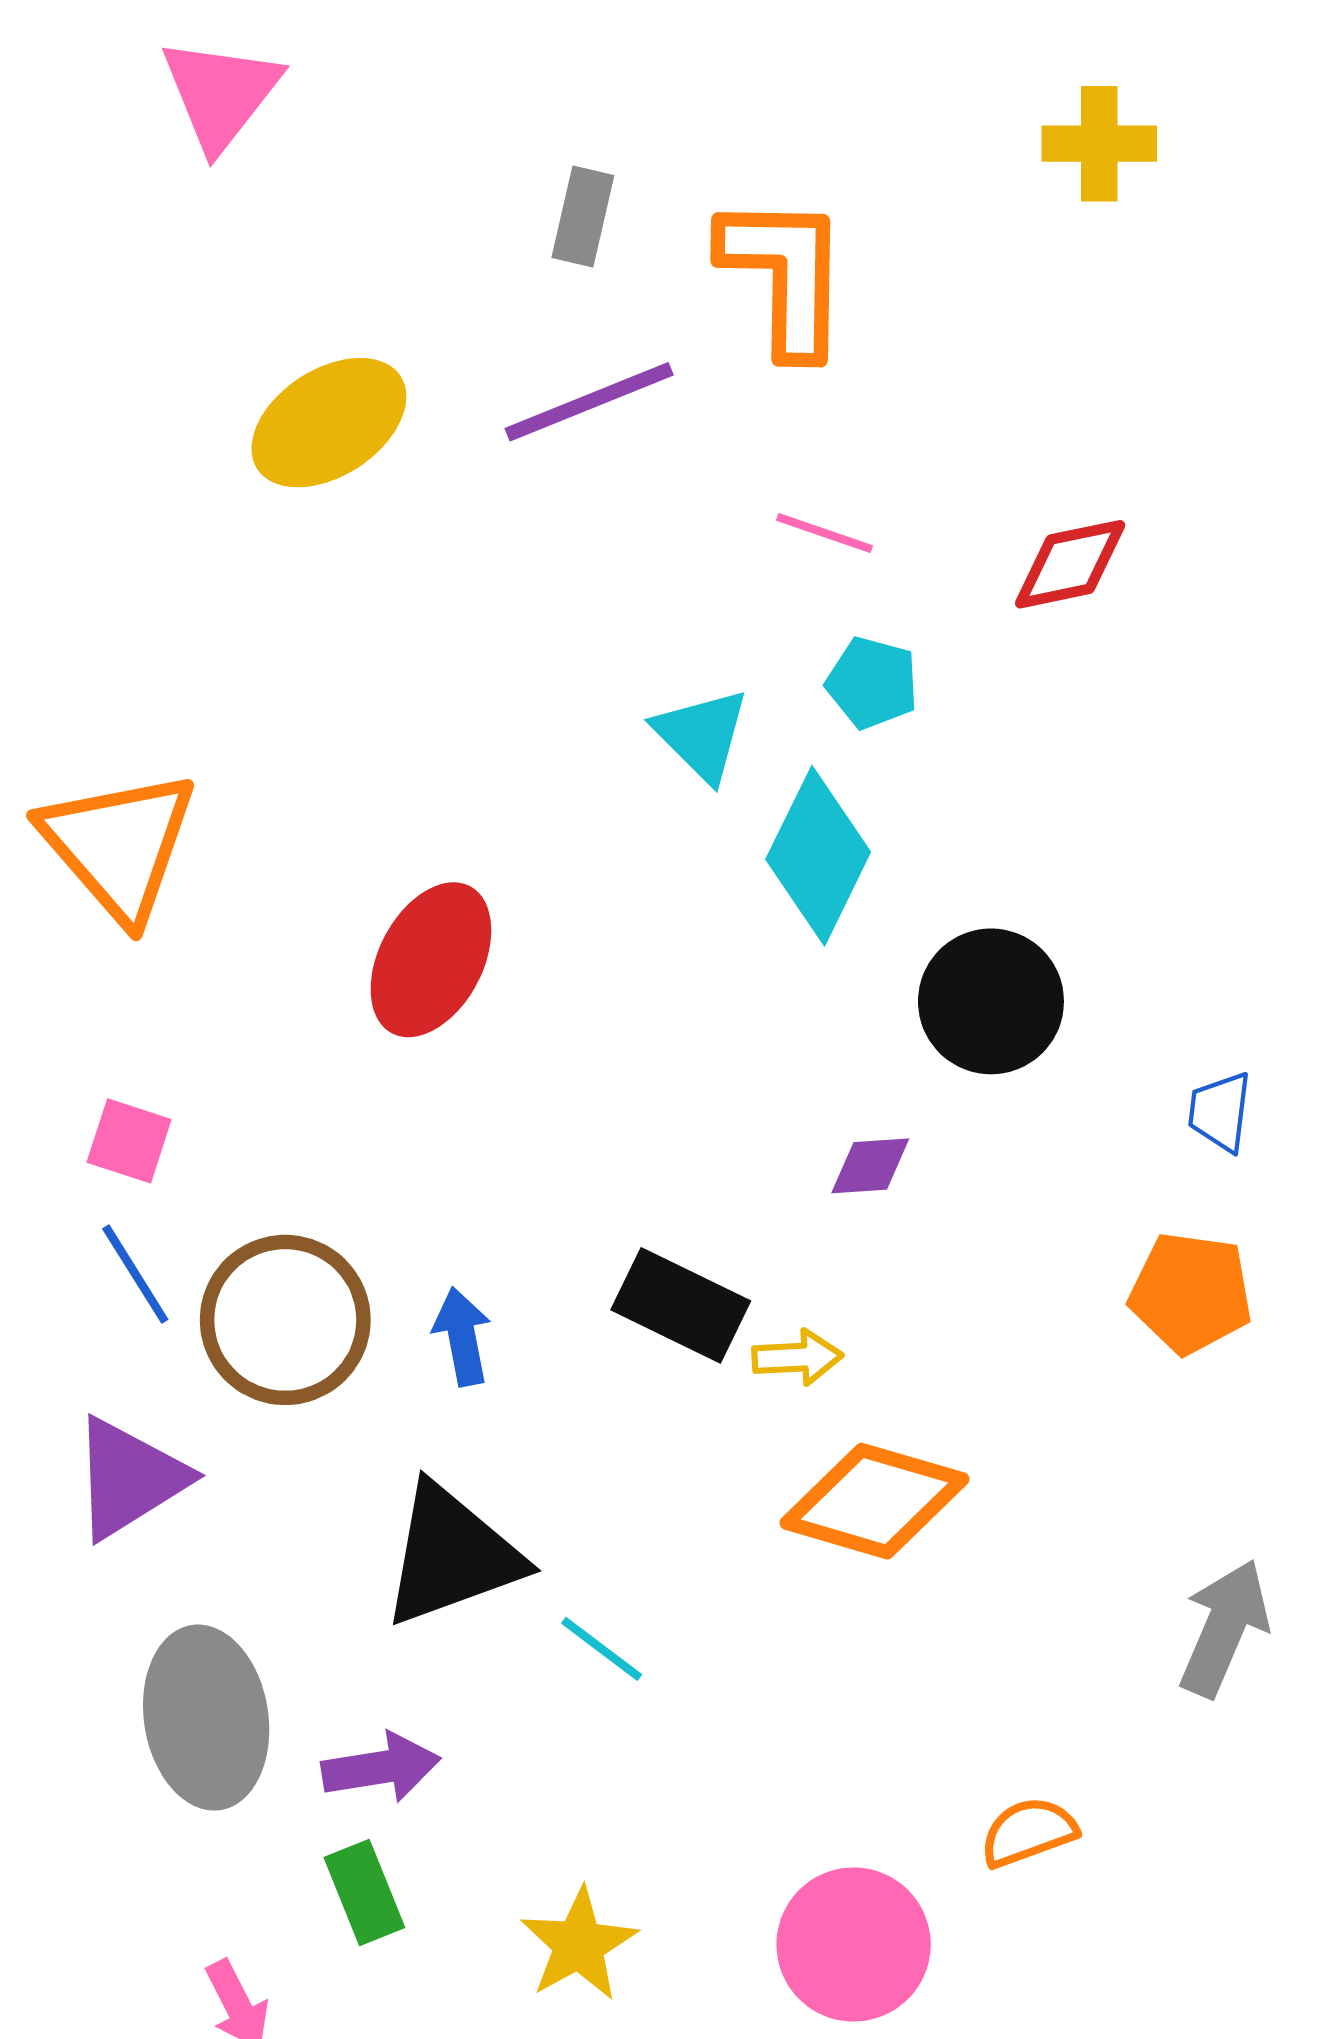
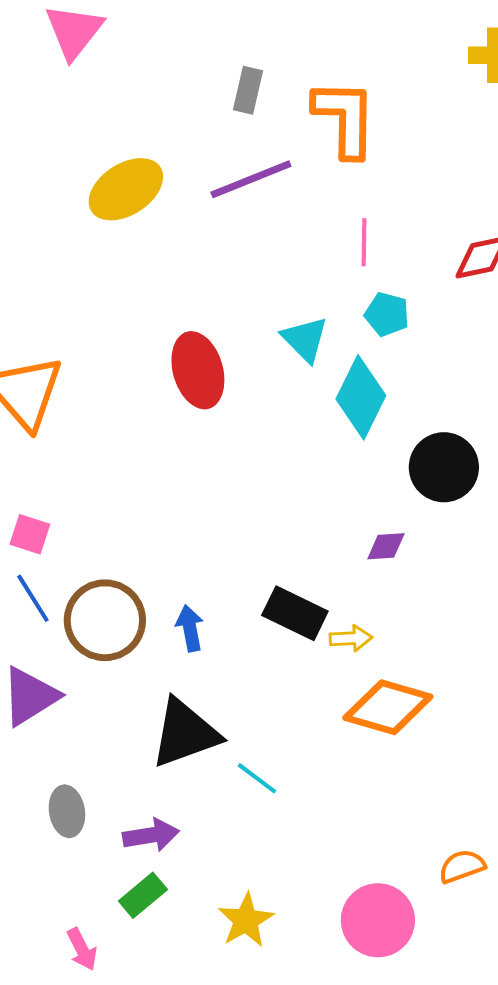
pink line: (824, 533) -> (364, 242), turned 72
red ellipse: (431, 960) -> (198, 370), moved, turned -44
gray ellipse: (206, 1718) -> (67, 811), size x0.6
green rectangle: (364, 1892) -> (143, 895), turned 72

